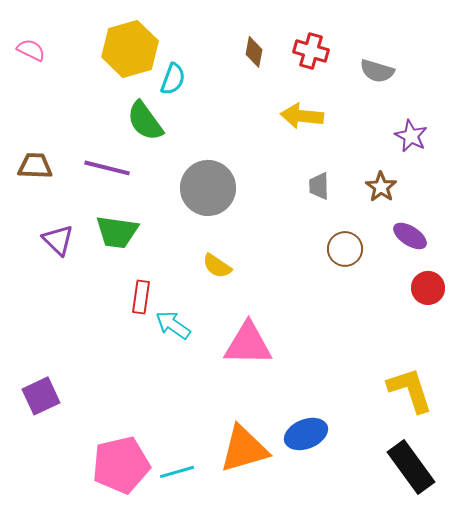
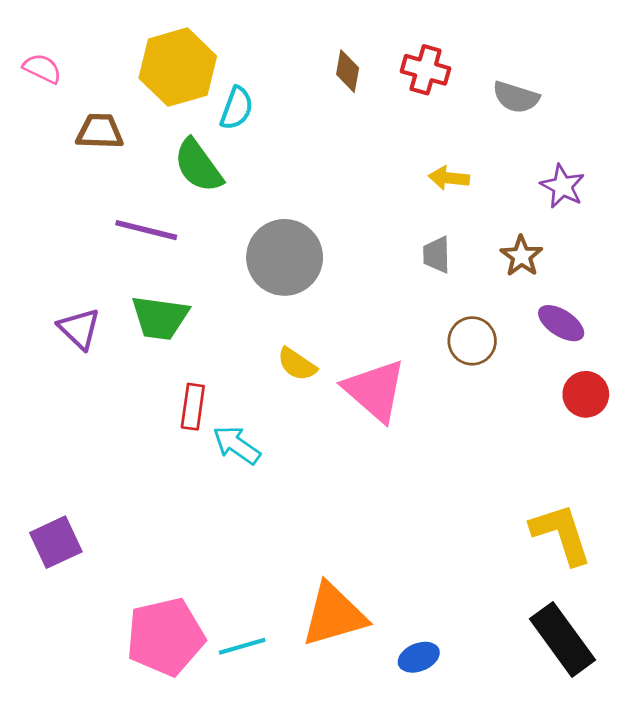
yellow arrow: (302, 116) -> (449, 178), moved, size x0.7
brown trapezoid: (35, 166) -> (100, 131), moved
pink triangle: (248, 344) -> (375, 390), moved, turned 40
blue ellipse: (306, 434) -> (419, 657), moved, size x0.7

